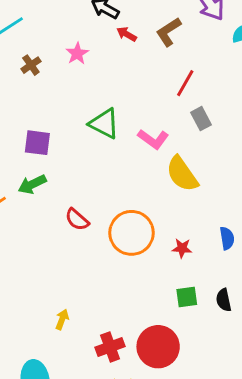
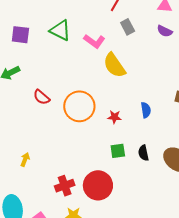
purple square: (37, 143) -> (20, 35), moved
yellow arrow: (62, 319) -> (25, 160), moved

